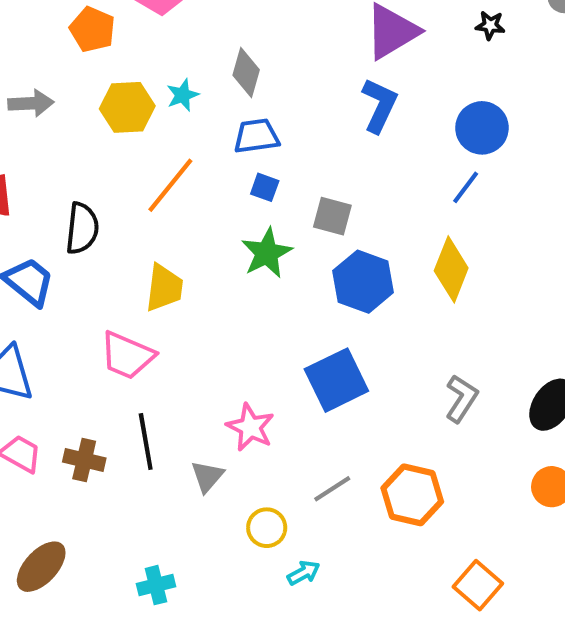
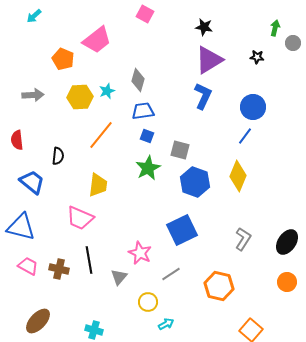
black semicircle: (82, 228) -> (58, 156), size x0.7
gray line: (332, 489) -> (171, 274), moved
cyan cross: (156, 585) -> (94, 330), turned 30

